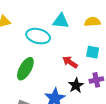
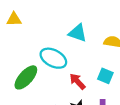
cyan ellipse: (38, 36) -> (53, 58), moved

